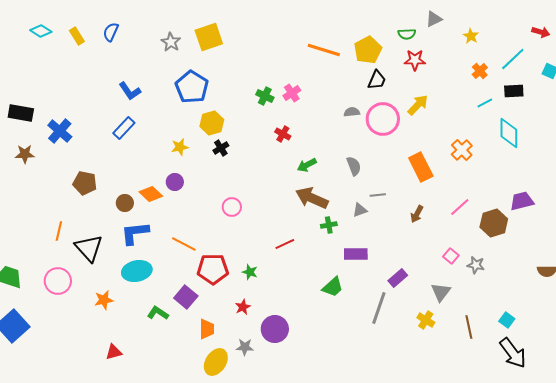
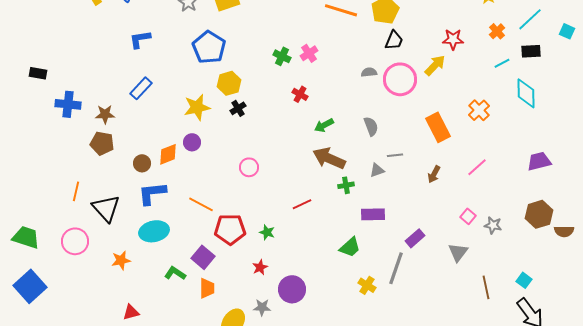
red star: (415, 60) -> (453, 39), moved
blue L-shape: (130, 91) -> (140, 39), moved, turned 115
black rectangle: (21, 113) -> (38, 73), size x0.7
blue cross: (60, 131) -> (68, 104), moved, turned -35
yellow star: (180, 147) -> (197, 107), size x1.5
brown star: (25, 154) -> (105, 114), moved
orange diamond: (151, 194) -> (168, 154), turned -65
brown hexagon: (494, 223) -> (539, 214), moved
yellow cross: (426, 320) -> (367, 285), moved
orange trapezoid: (207, 329) -> (207, 288), moved

